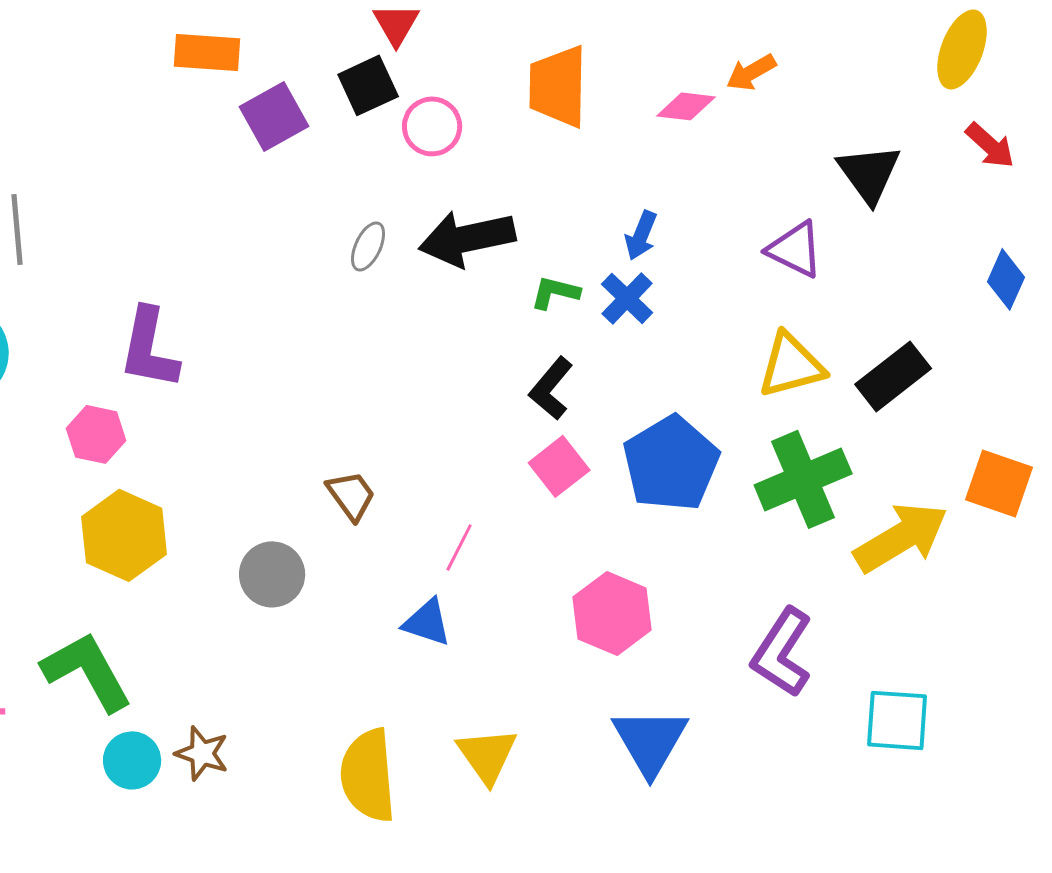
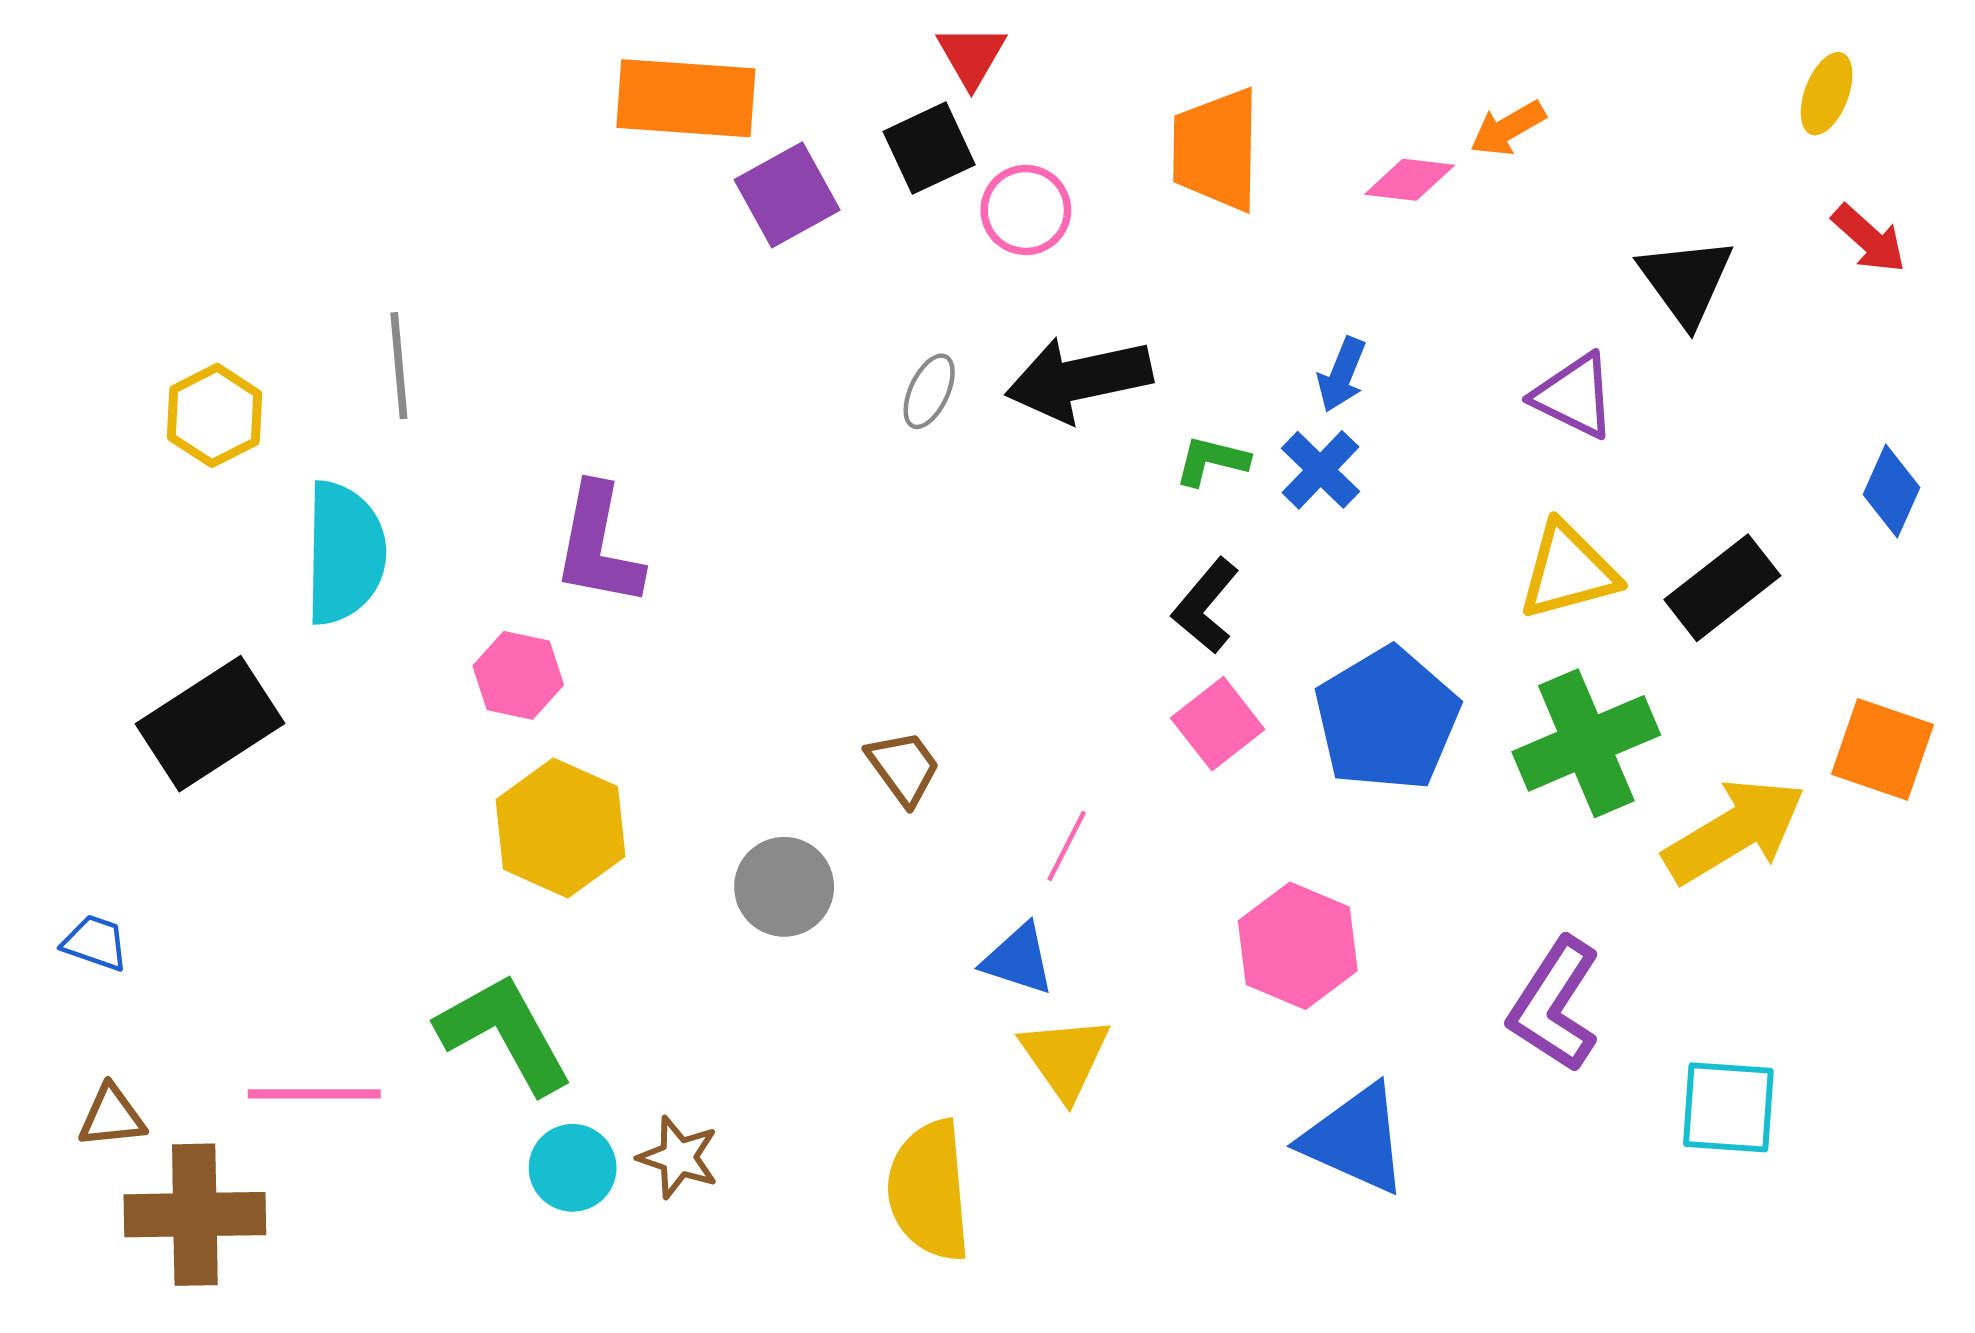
yellow ellipse: (962, 49) -> (1827, 94), size x0.7
orange rectangle: (207, 52) -> (686, 98), size x1.4
blue diamond: (1006, 279) -> (1892, 491), moved
blue triangle: (650, 741) -> (1355, 1139), turned -36
yellow triangle: (487, 755) -> (1065, 1058), moved

